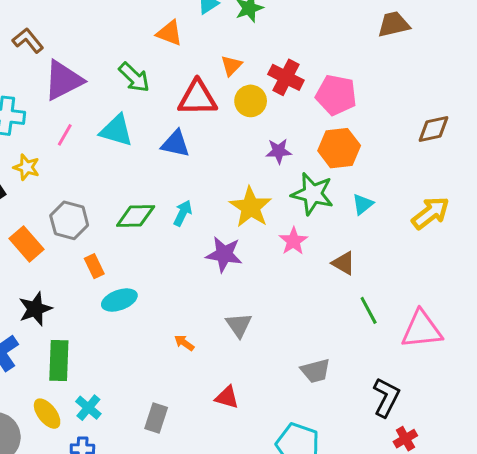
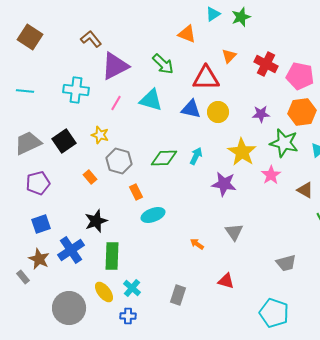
yellow circle: (251, 101) -> (218, 112), moved
yellow star: (26, 167) -> (100, 135), moved
orange rectangle: (26, 244) -> (90, 177), size x0.6

